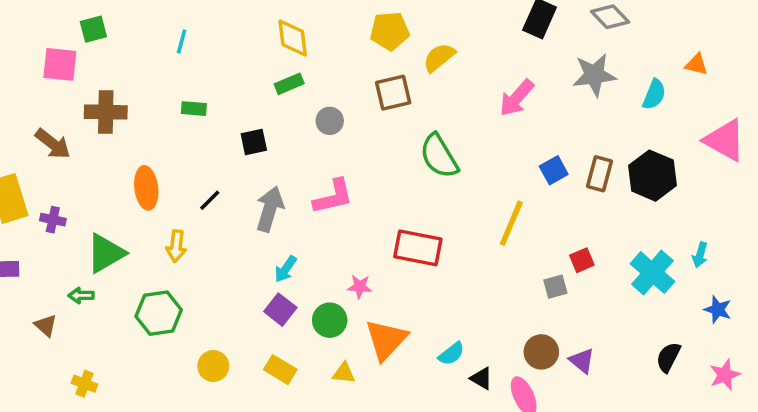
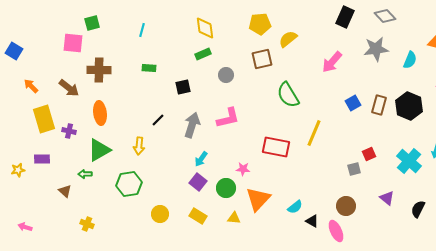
orange ellipse: (146, 188) -> (100, 113), moved
yellow line: (511, 223) -> (314, 133), moved
purple triangle: (582, 361) -> (387, 198), moved

